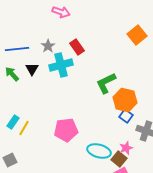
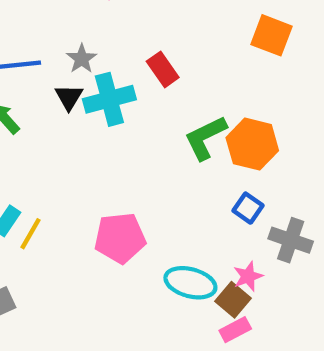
orange square: (137, 35) -> (271, 35), turned -30
red rectangle: (77, 47) -> (163, 69), moved
black triangle: (32, 69) -> (69, 97), moved
orange hexagon: (125, 100) -> (252, 144), moved

